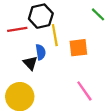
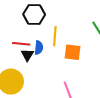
black hexagon: (41, 16) -> (34, 14), moved
red line: (17, 29) -> (21, 44), moved

